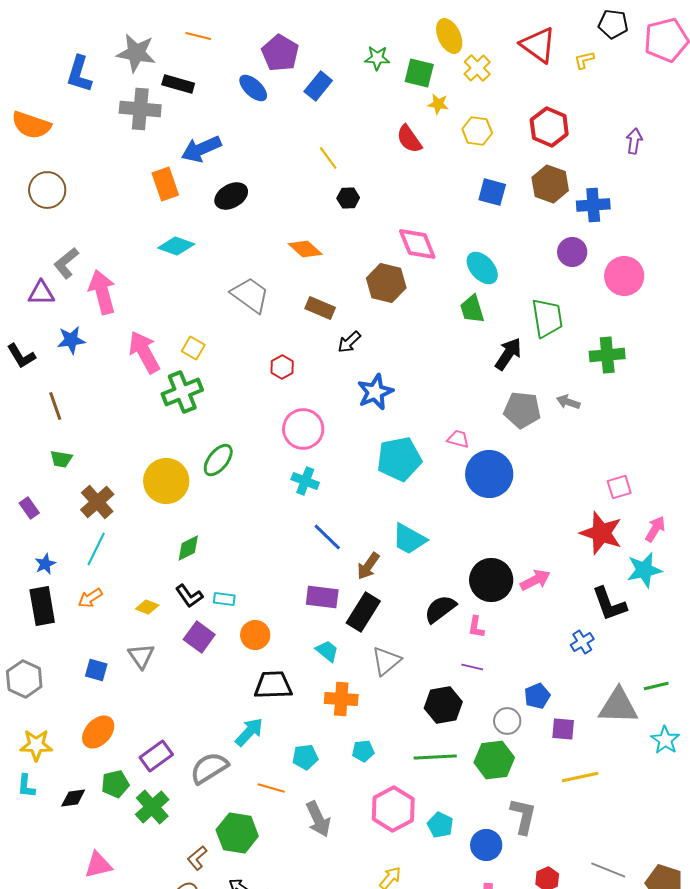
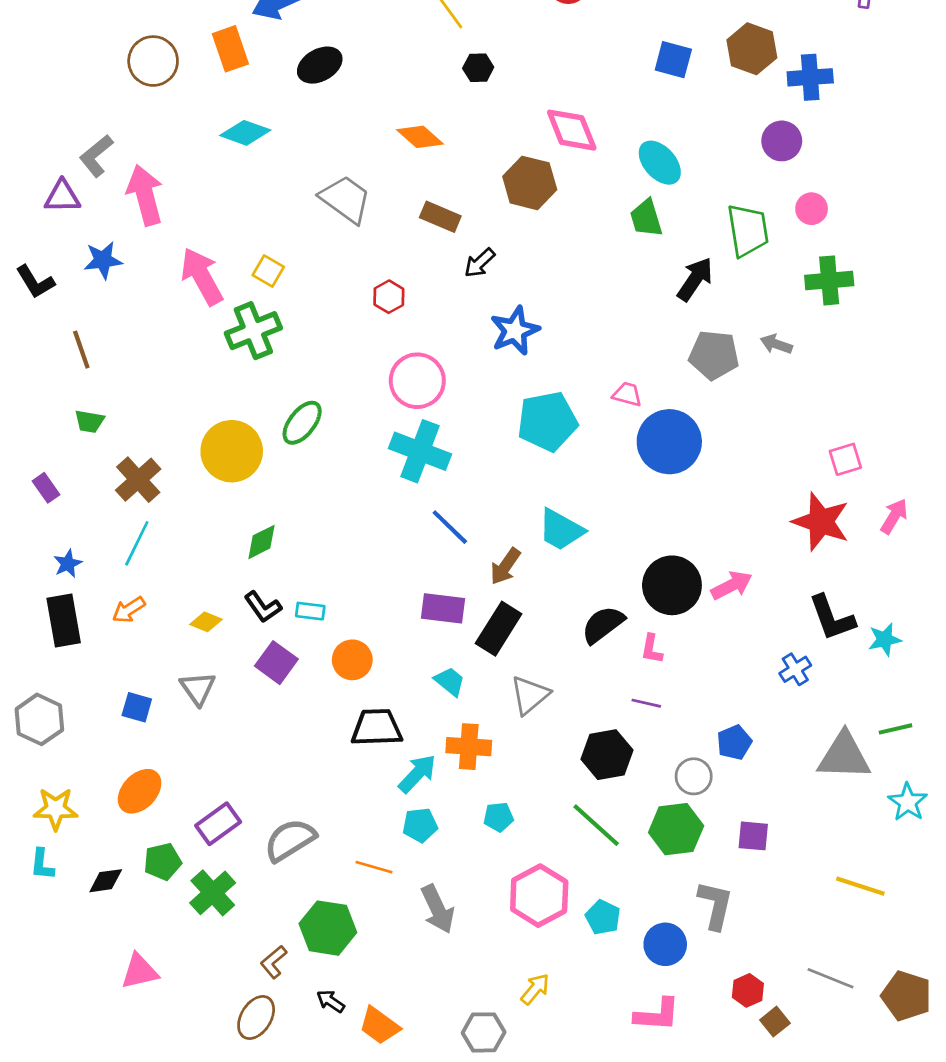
brown circle: (47, 190) -> (153, 61), moved
pink circle: (624, 276) -> (812, 209), moved, size x0.6
cyan cross: (305, 481) -> (420, 451), size x1.6
cyan star: (644, 570) -> (885, 640), moved, size x0.7
purple square: (563, 729) -> (753, 836), moved
cyan arrow: (249, 732) -> (417, 774), moved
green line: (435, 757) -> (596, 825), turned 45
yellow line: (580, 777) -> (860, 886), moved, turned 30

